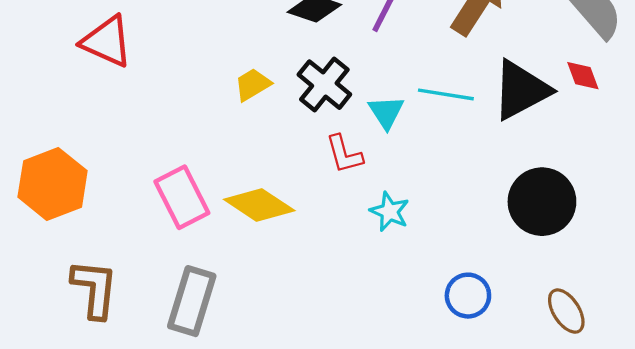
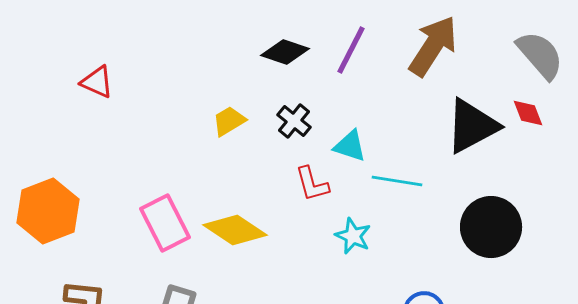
red triangle: (107, 41) -> (97, 82), size x0.7
black cross: (324, 85) -> (294, 121), size x0.7
cyan line: (446, 94) -> (397, 181), moved
cyan triangle: (386, 112) -> (350, 146), turned -39

